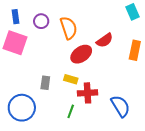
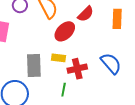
gray rectangle: (45, 83) -> (34, 66), size x1.6
blue semicircle: (120, 106) -> (111, 63), moved

